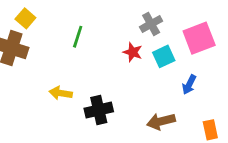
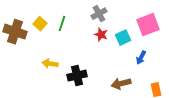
yellow square: (25, 18) -> (40, 24), moved
gray cross: (151, 24) -> (99, 14), moved

